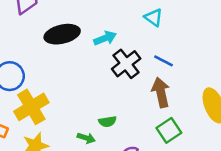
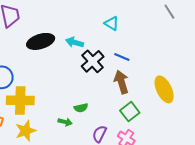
cyan arrow: (105, 38) -> (75, 42), turned -138
yellow cross: (31, 107) -> (20, 100), turned 36

